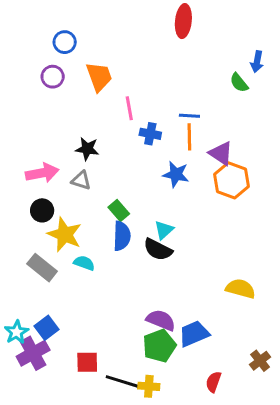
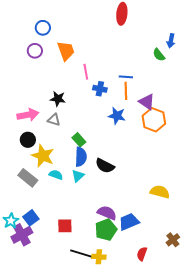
cyan triangle: (164, 230) -> (78, 176), moved
red square: (87, 362) -> (65, 226), moved

